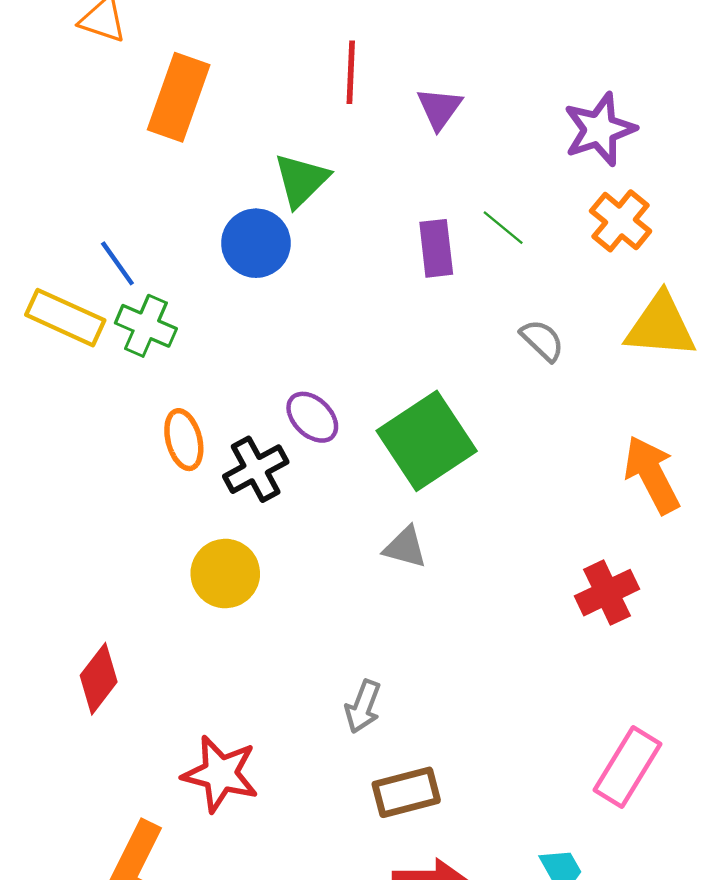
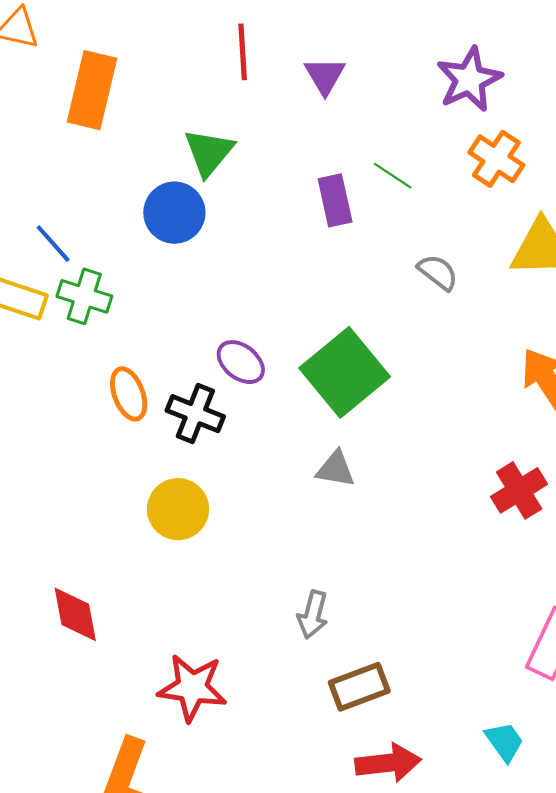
black cross: (256, 469) -> (195, 414), turned -34
red diamond: (99, 679) -> (75, 614), turned -42

